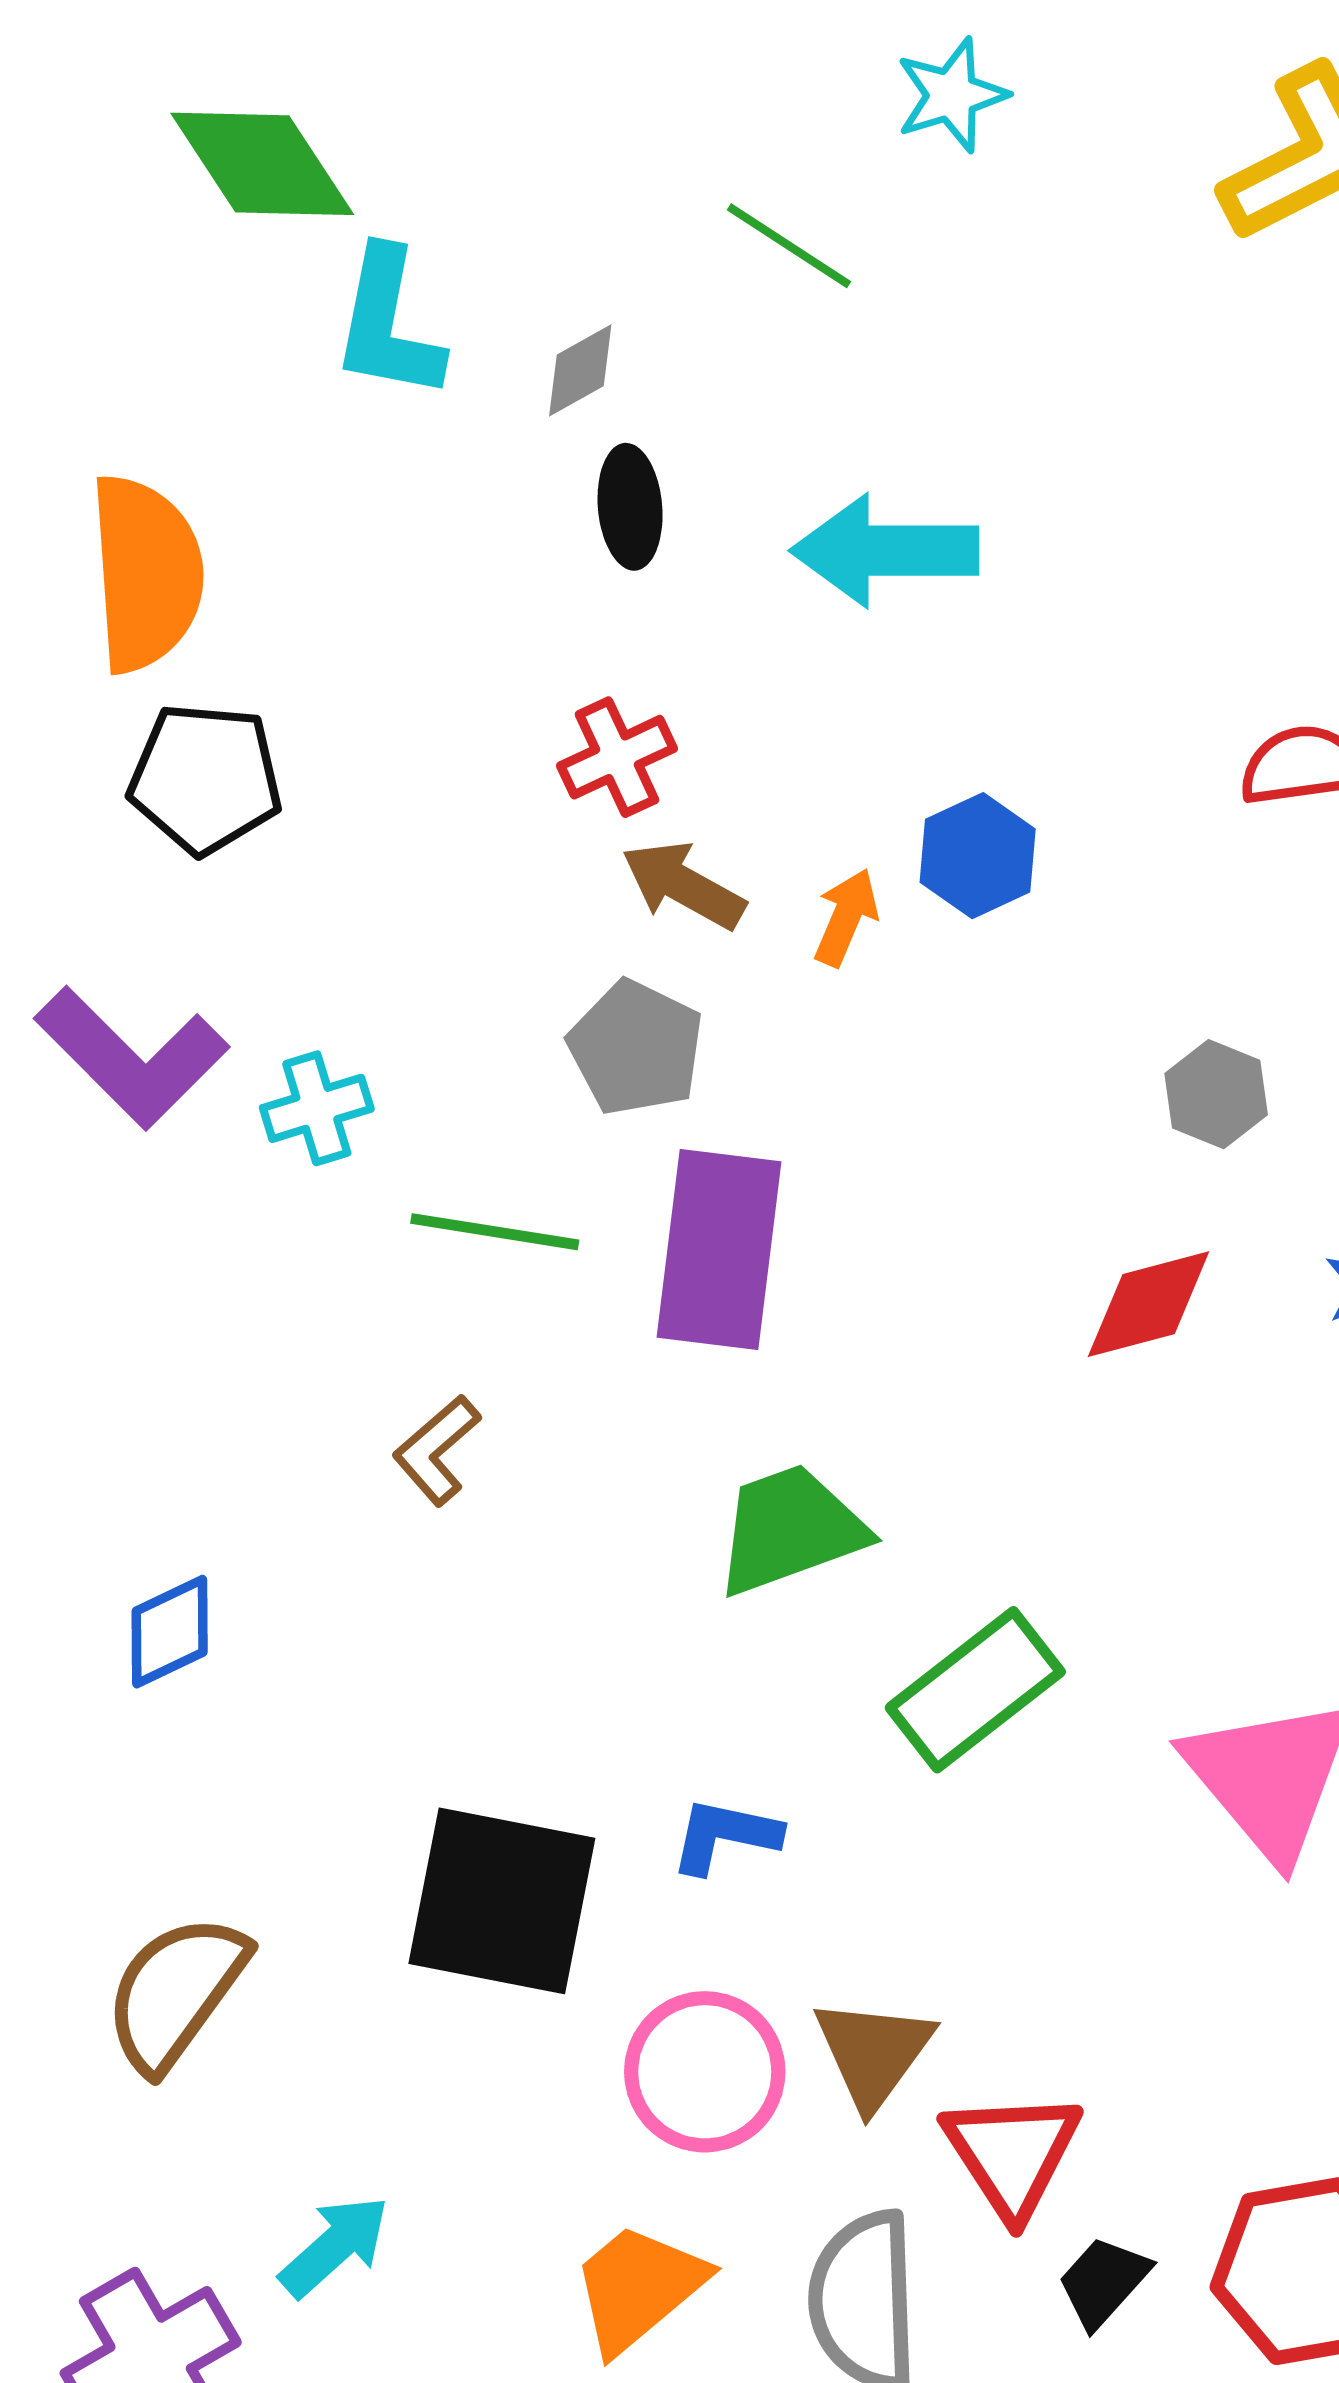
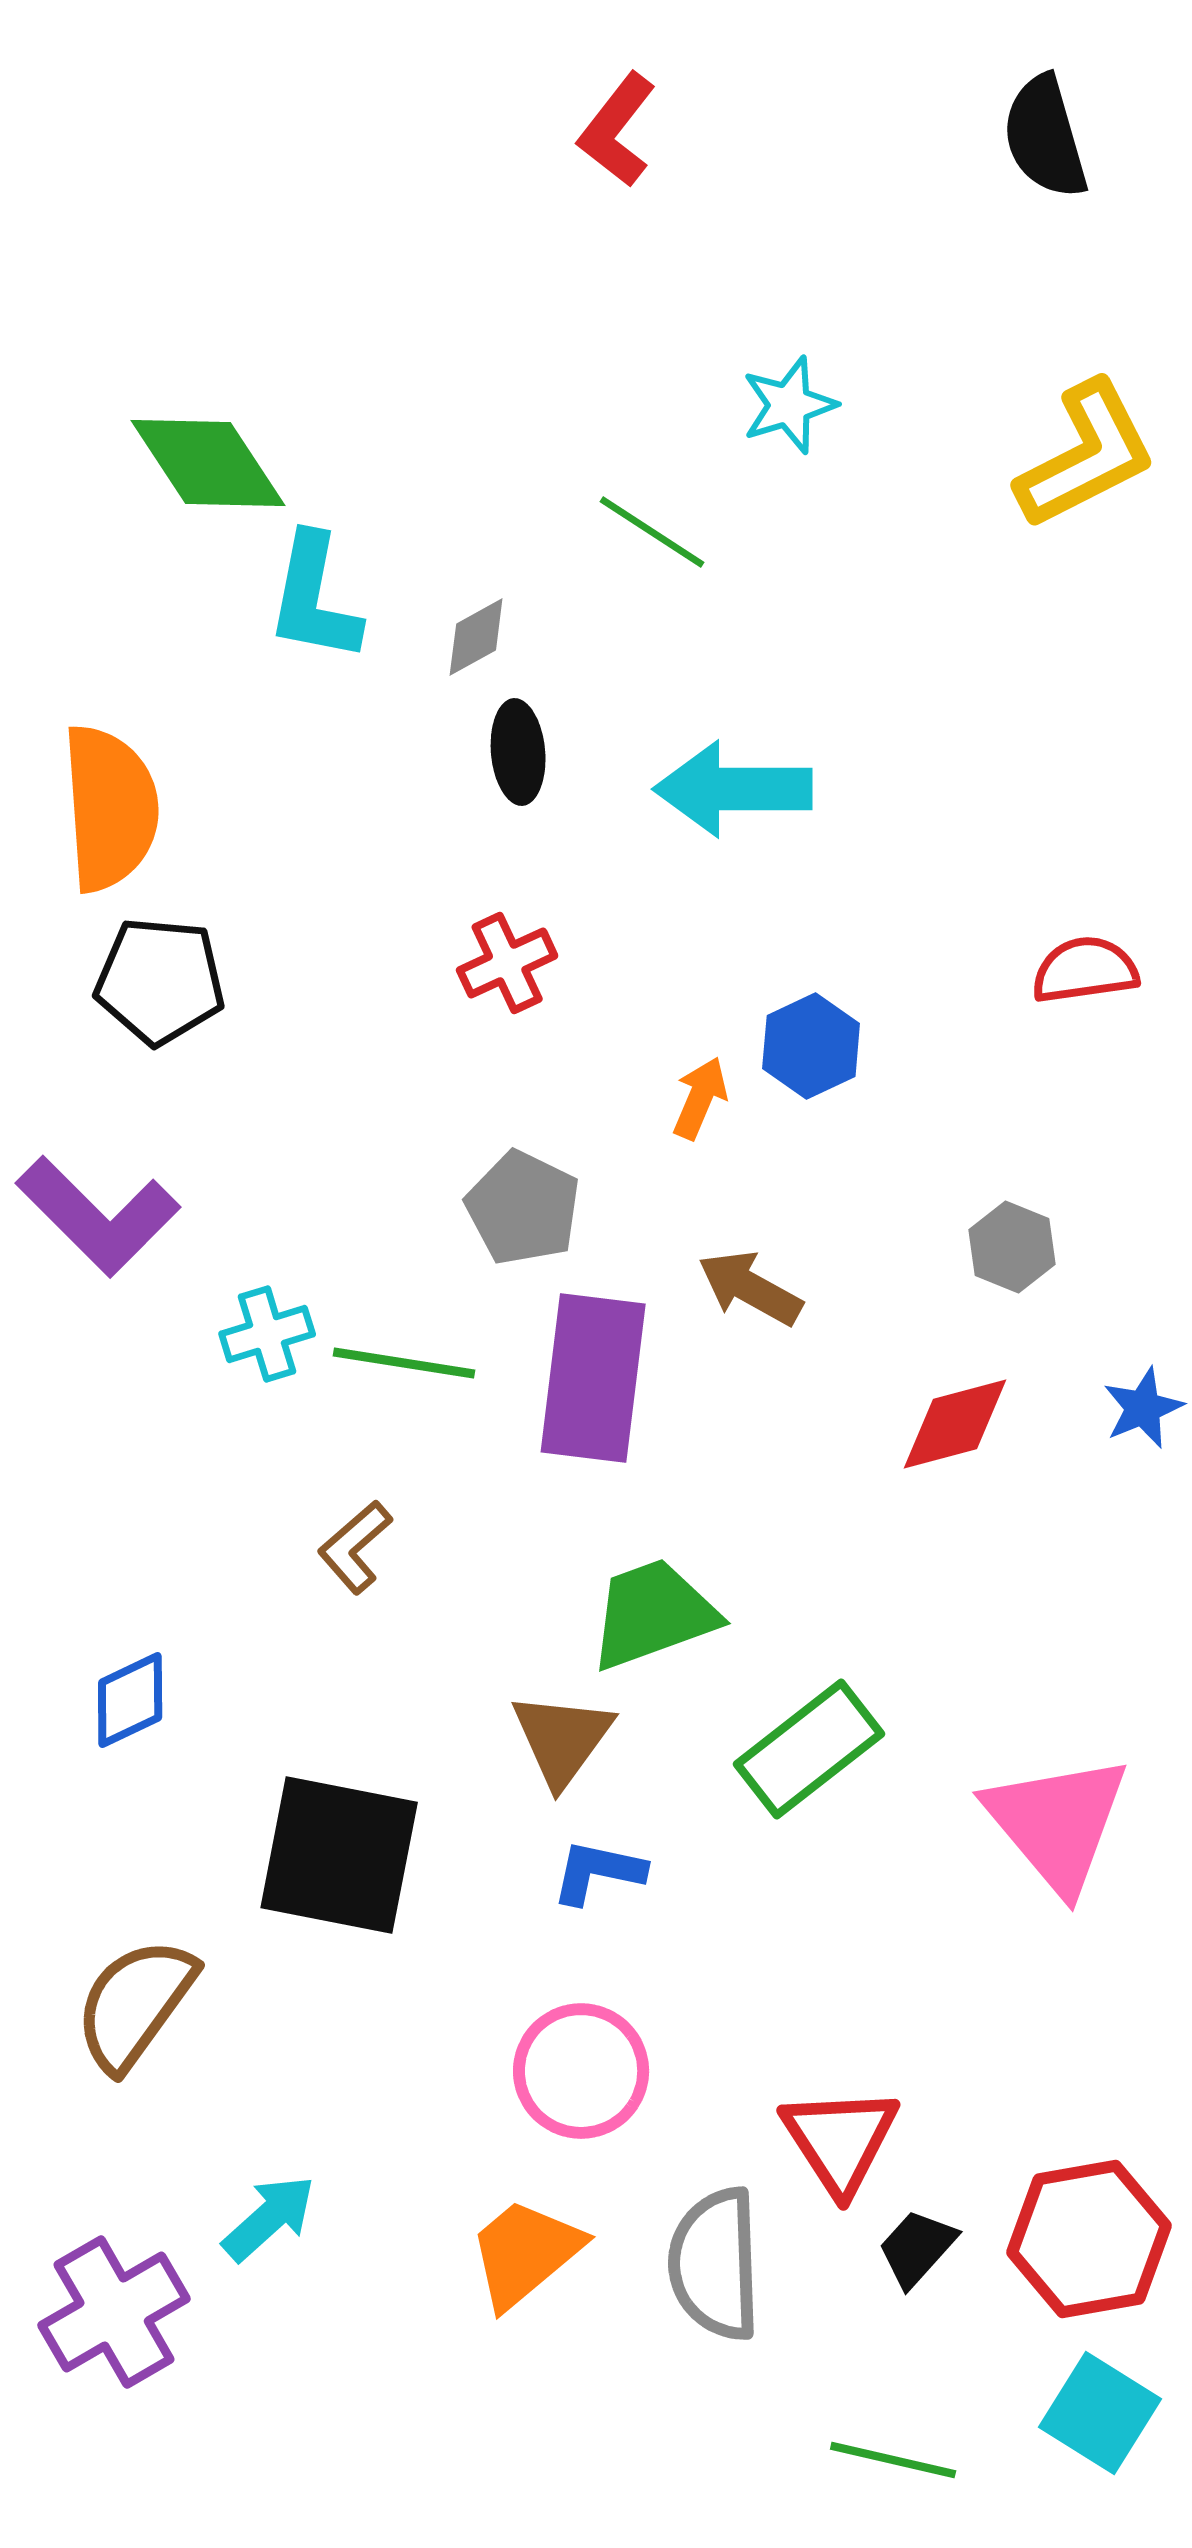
brown arrow: (683, 885) -> (750, 1288), moved
cyan cross: (317, 1108) -> (267, 1334), moved
black square: (502, 1901) -> (339, 1855), moved
brown triangle: (873, 2053) -> (562, 1739), moved

